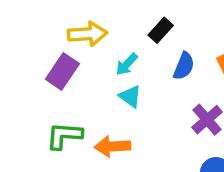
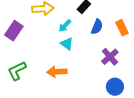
purple rectangle: (62, 71) -> (14, 31), moved
green L-shape: (64, 136) -> (17, 71), moved, turned -30

